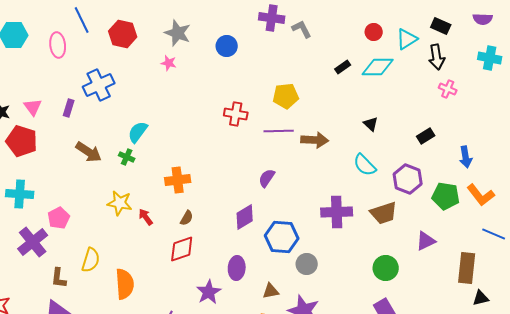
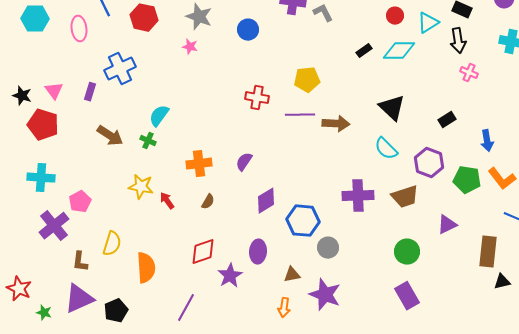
black triangle: (371, 124) -> (392, 108), size x1.8
purple semicircle: (267, 178) -> (244, 162), moved
red diamond: (182, 249) -> (203, 252), moved

